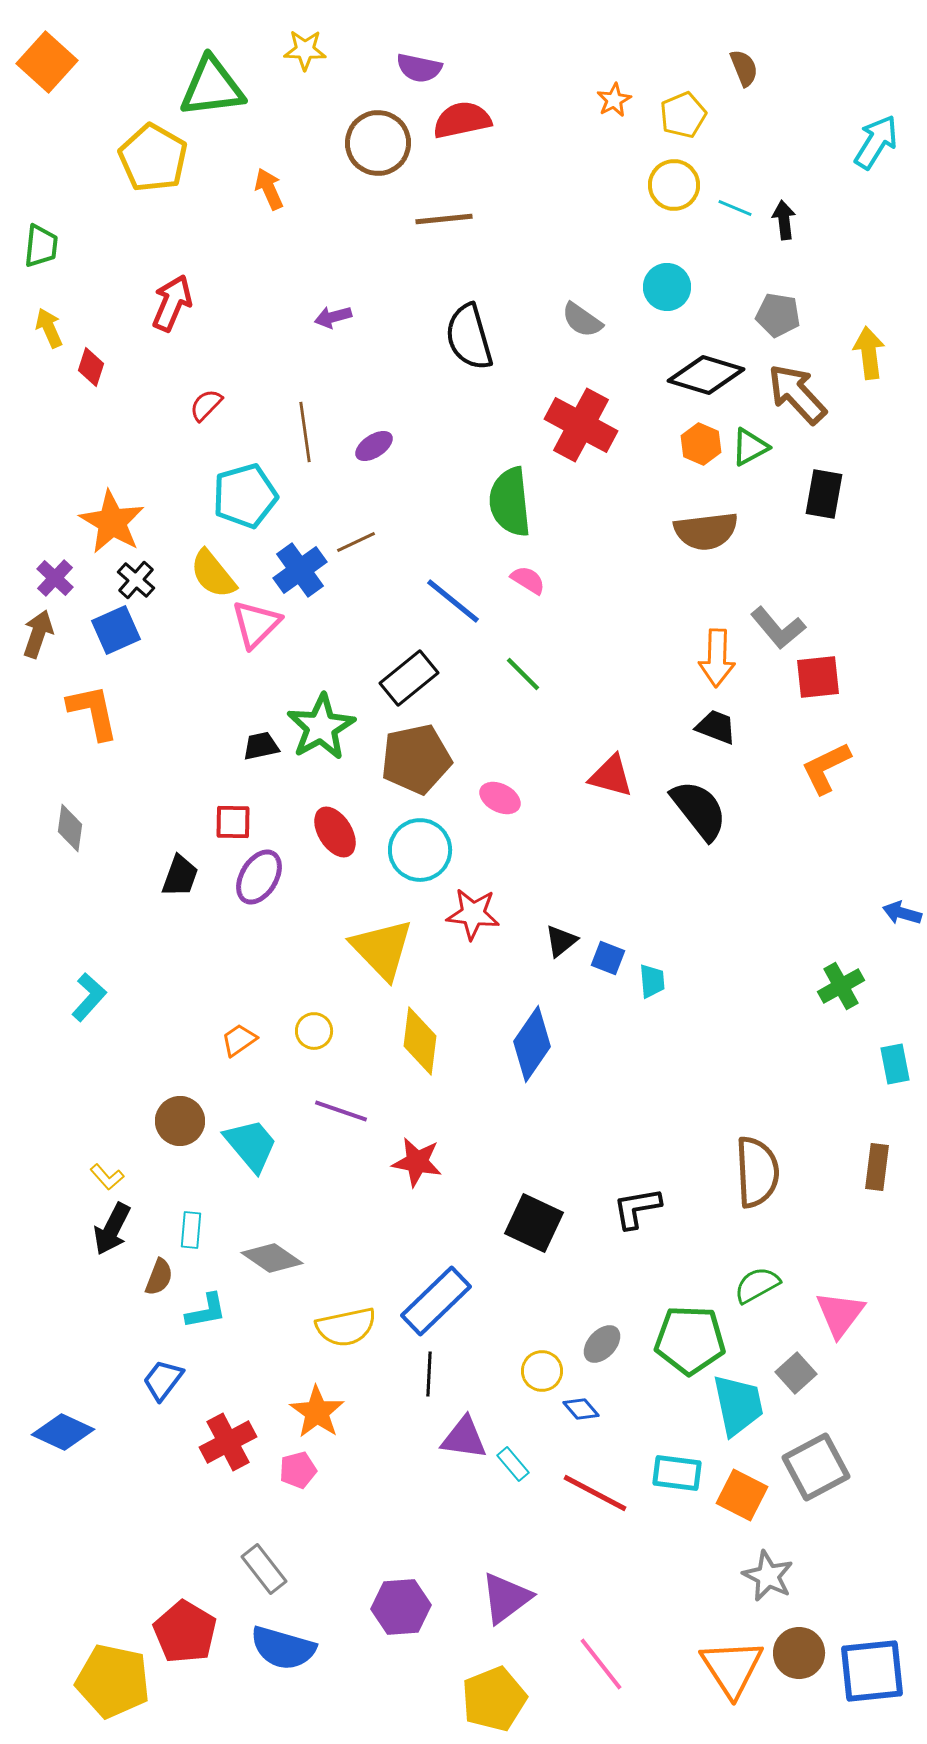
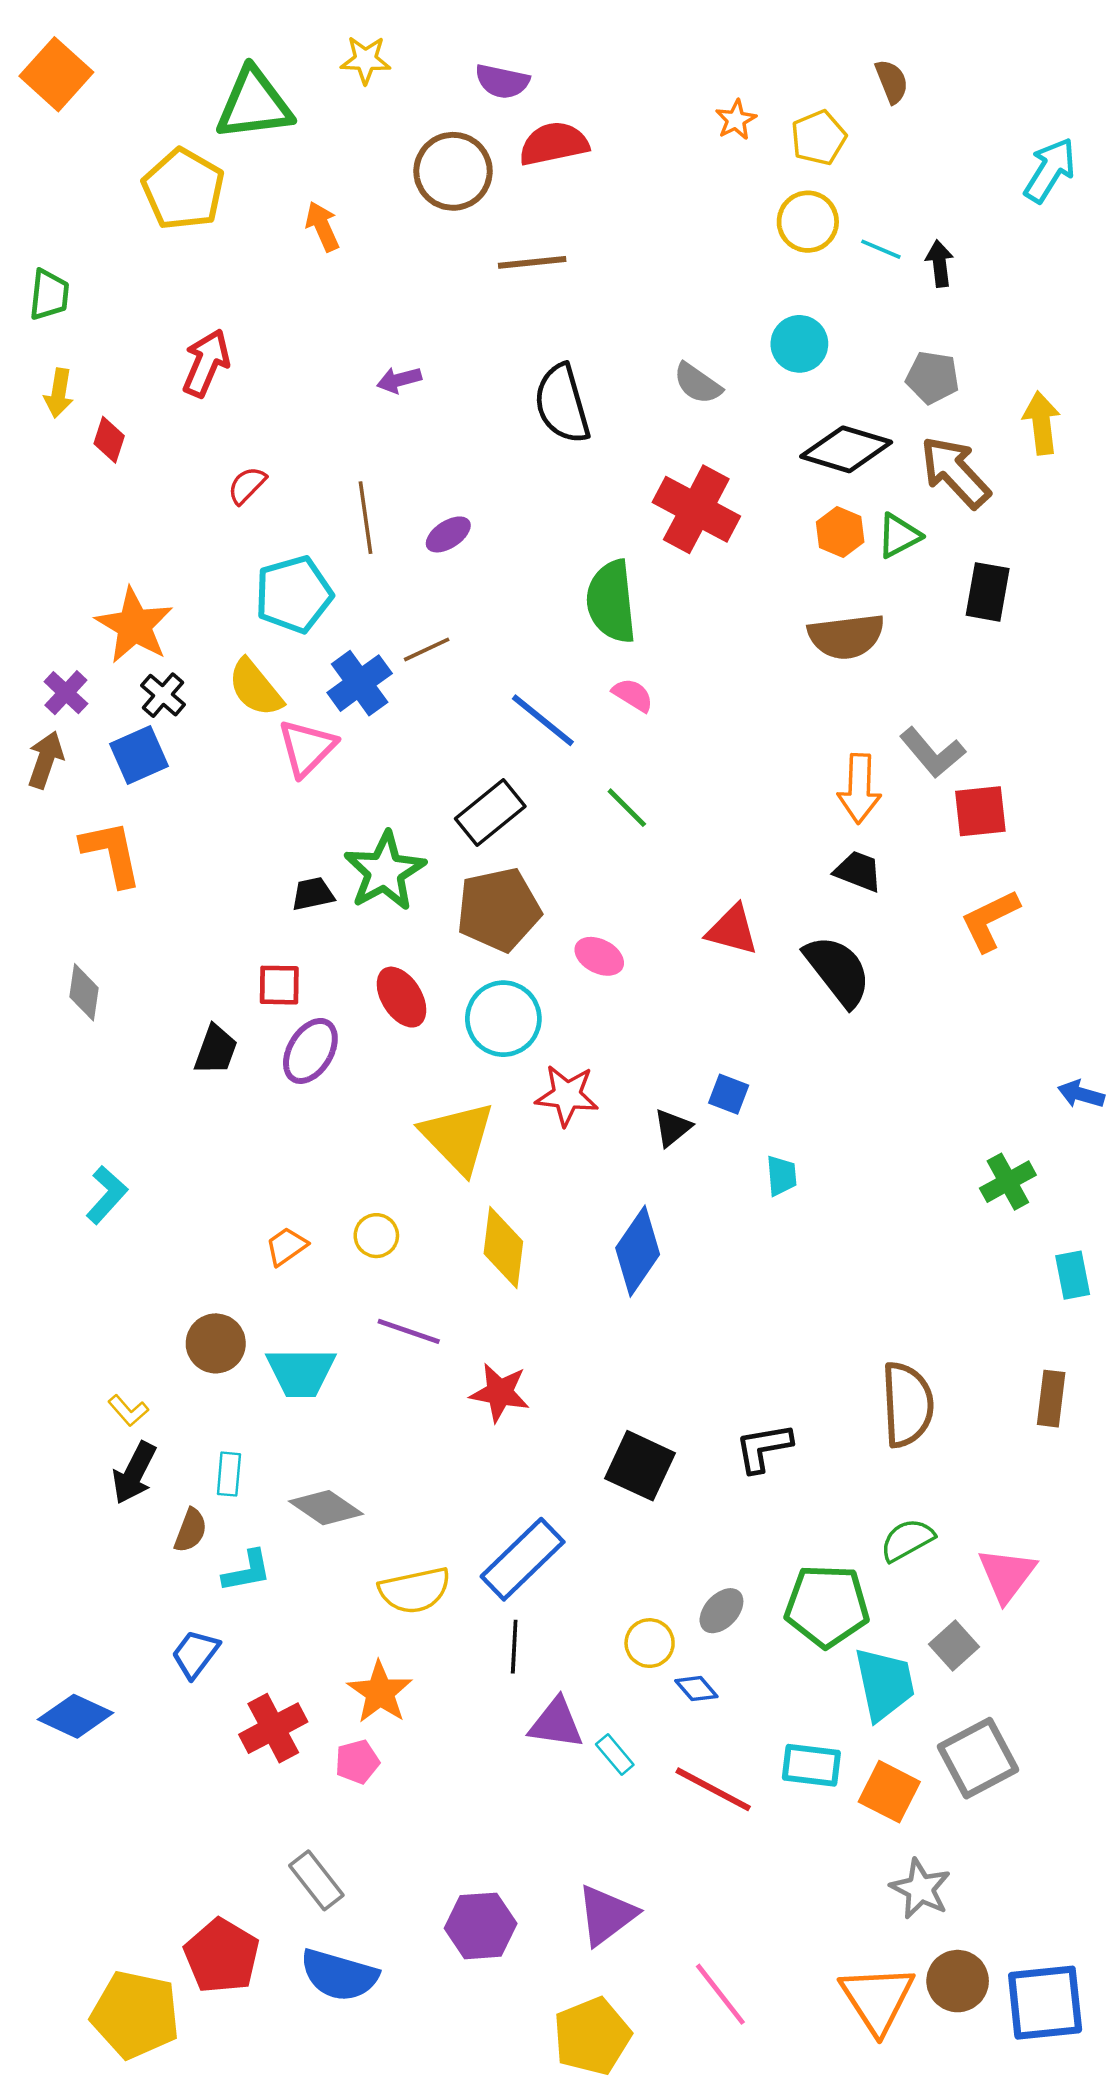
yellow arrow: (49, 328) -> (59, 393), turned -147
blue square: (608, 958) -> (729, 1094), moved
cyan trapezoid: (251, 1145) -> (301, 1372), turned 130

